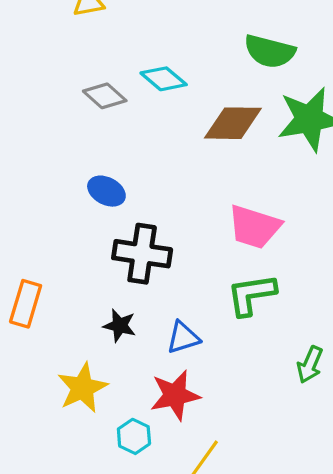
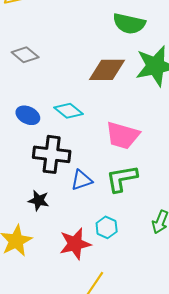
cyan diamond: (164, 79) -> (68, 111), moved
blue triangle: (183, 338) -> (82, 180), moved
cyan hexagon: (134, 436) -> (107, 227), moved

